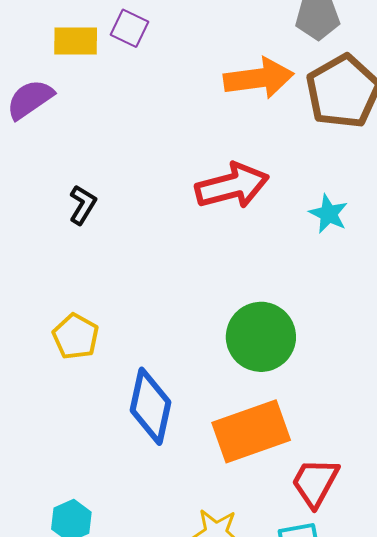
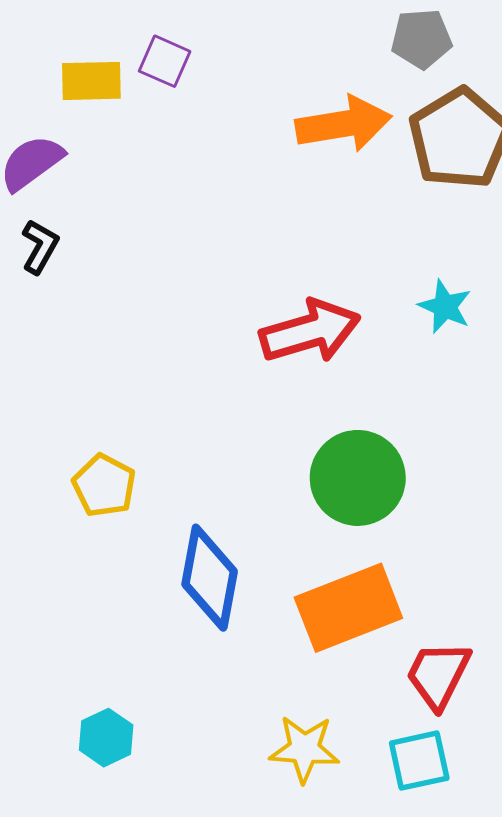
red arrow: (232, 186) -> (310, 331), moved
black L-shape: (83, 205) -> (40, 247), moved

